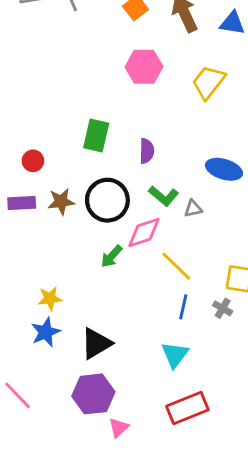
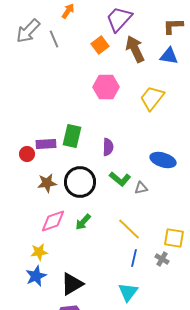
purple rectangle: (22, 203) -> (46, 144), moved
pink diamond: (144, 232) -> (53, 221), moved

